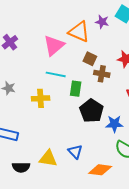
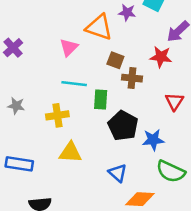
pink triangle: (54, 45) -> (69, 47), size x0.7
blue triangle: (75, 152) -> (118, 173), moved
yellow triangle: (48, 158) -> (70, 152), moved

